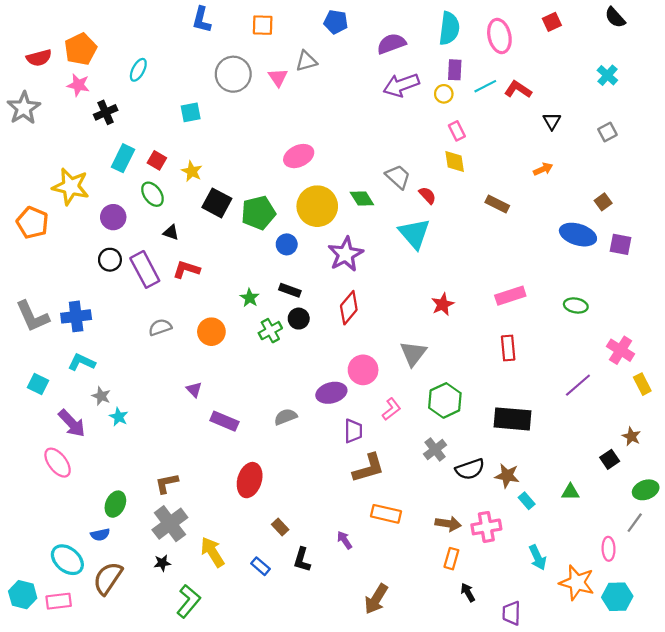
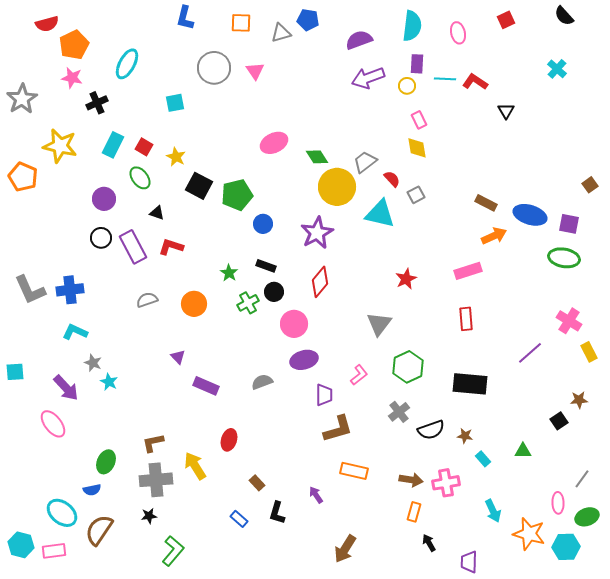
pink ellipse: (499, 36) -> (458, 33), size x0.7
red semicircle: (39, 58) -> (47, 24), moved
gray triangle: (306, 61) -> (281, 33), moved
cyan ellipse: (138, 70) -> (127, 64), size x1.4
cyan line: (485, 86) -> (445, 79), turned 30
gray square: (607, 132) -> (416, 195), moved
orange arrow: (543, 169) -> (494, 236), moved, size x1.4
gray trapezoid: (398, 177) -> (365, 162), turned -80
yellow star: (71, 187) -> (60, 146), moved
green diamond: (362, 199) -> (317, 157), moved
brown square: (603, 202) -> (590, 185), moved
brown rectangle: (497, 204) -> (486, 203), moved
yellow circle: (317, 206) -> (337, 187), moved
orange pentagon: (32, 223) -> (23, 177), moved
cyan triangle: (414, 233) -> (380, 214), turned -36
green ellipse: (576, 305) -> (564, 258), moved, size x1.4
pink circle: (363, 370) -> (294, 324), moved
cyan square: (38, 384) -> (15, 372), moved, turned -30
brown star: (631, 436) -> (579, 400), turned -30
brown star: (507, 476) -> (465, 436), size x0.7
red ellipse: (250, 480) -> (229, 440), size x0.7
green ellipse: (646, 490) -> (587, 517), moved
gray cross: (170, 524) -> (156, 480), turned 32
yellow arrow: (212, 552) -> (195, 466), moved

